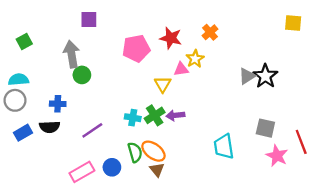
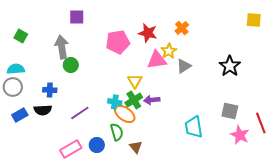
green square: (24, 41) -> (21, 36), turned -32
pink triangle: (181, 69) -> (157, 60), size x1.5
gray triangle: (247, 76) -> (184, 66), moved
yellow triangle: (163, 84) -> (135, 81), moved
orange ellipse: (153, 151) -> (125, 114), moved

